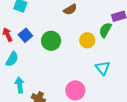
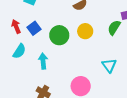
yellow circle: (87, 40) -> (85, 31), moved
cyan arrow: (20, 85) -> (43, 61), moved

